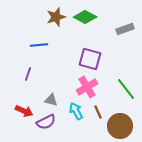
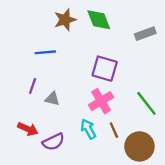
green diamond: (85, 17) -> (99, 20), turned 40
gray triangle: (51, 100) -> (52, 99), moved

